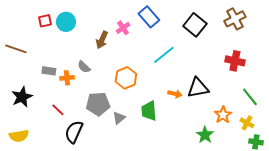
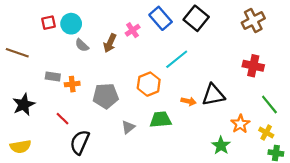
black square: (195, 25) -> (196, 18), moved
gray semicircle: (84, 67) -> (82, 45), moved
orange hexagon: (126, 78) -> (149, 84), moved
gray pentagon: (98, 104) -> (106, 96), moved
green trapezoid: (149, 111) -> (161, 120), turned 90

